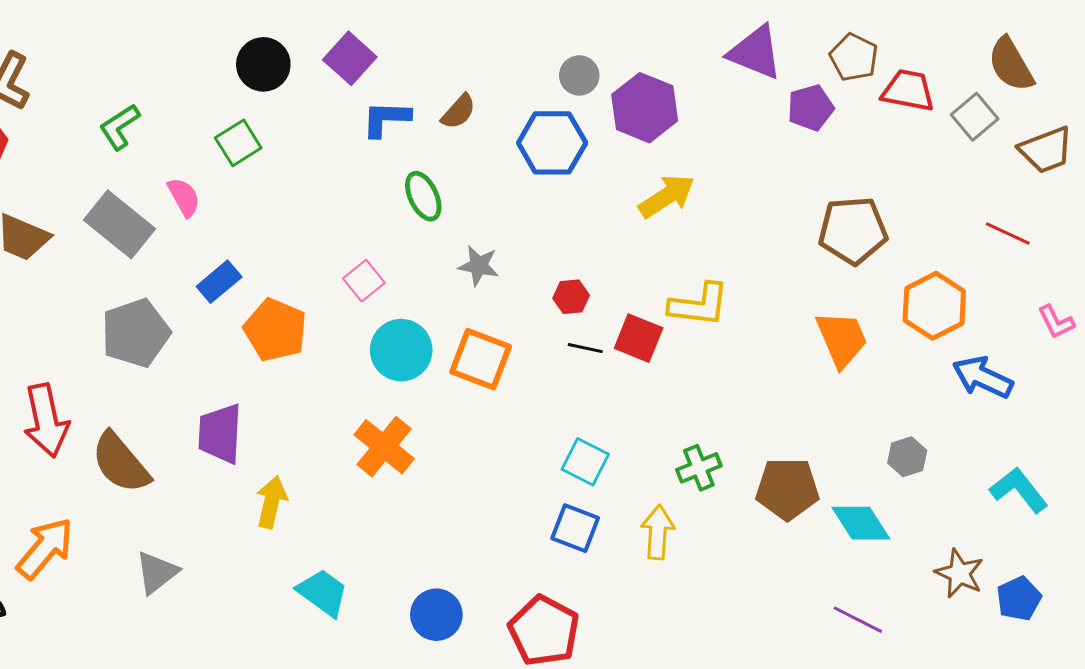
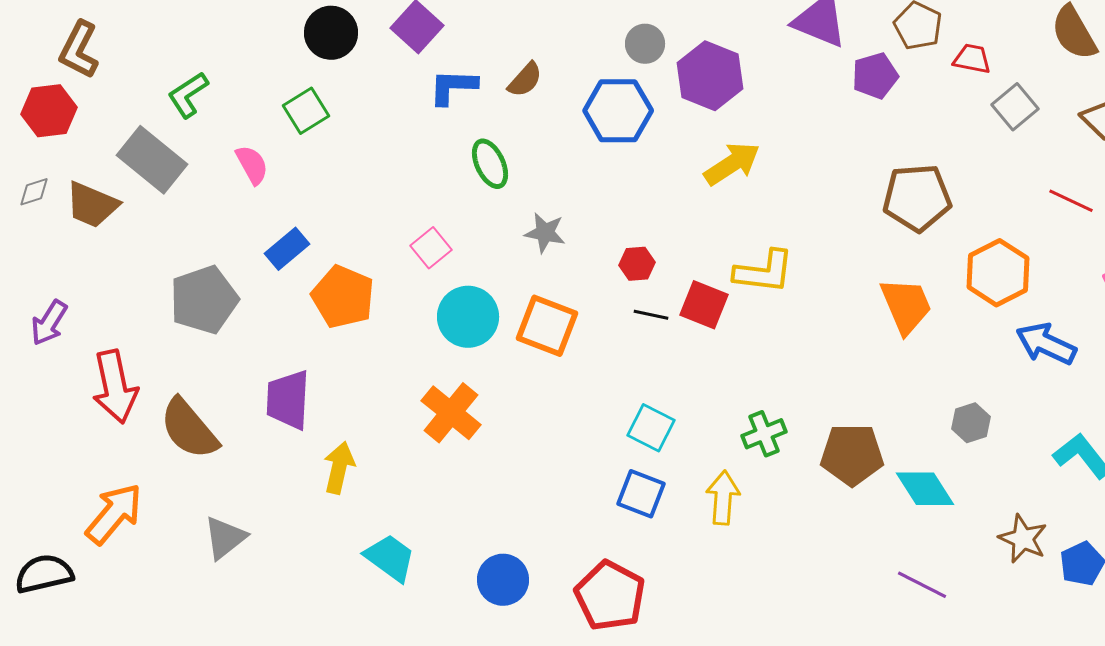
red trapezoid: (908, 91) -> (972, 59), size x0.7
gray square: (975, 117) -> (1015, 107), moved
gray rectangle: (119, 224) -> (152, 160), moved

